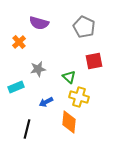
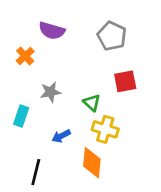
cyan rectangle: (16, 87) -> (21, 116), turned -49

